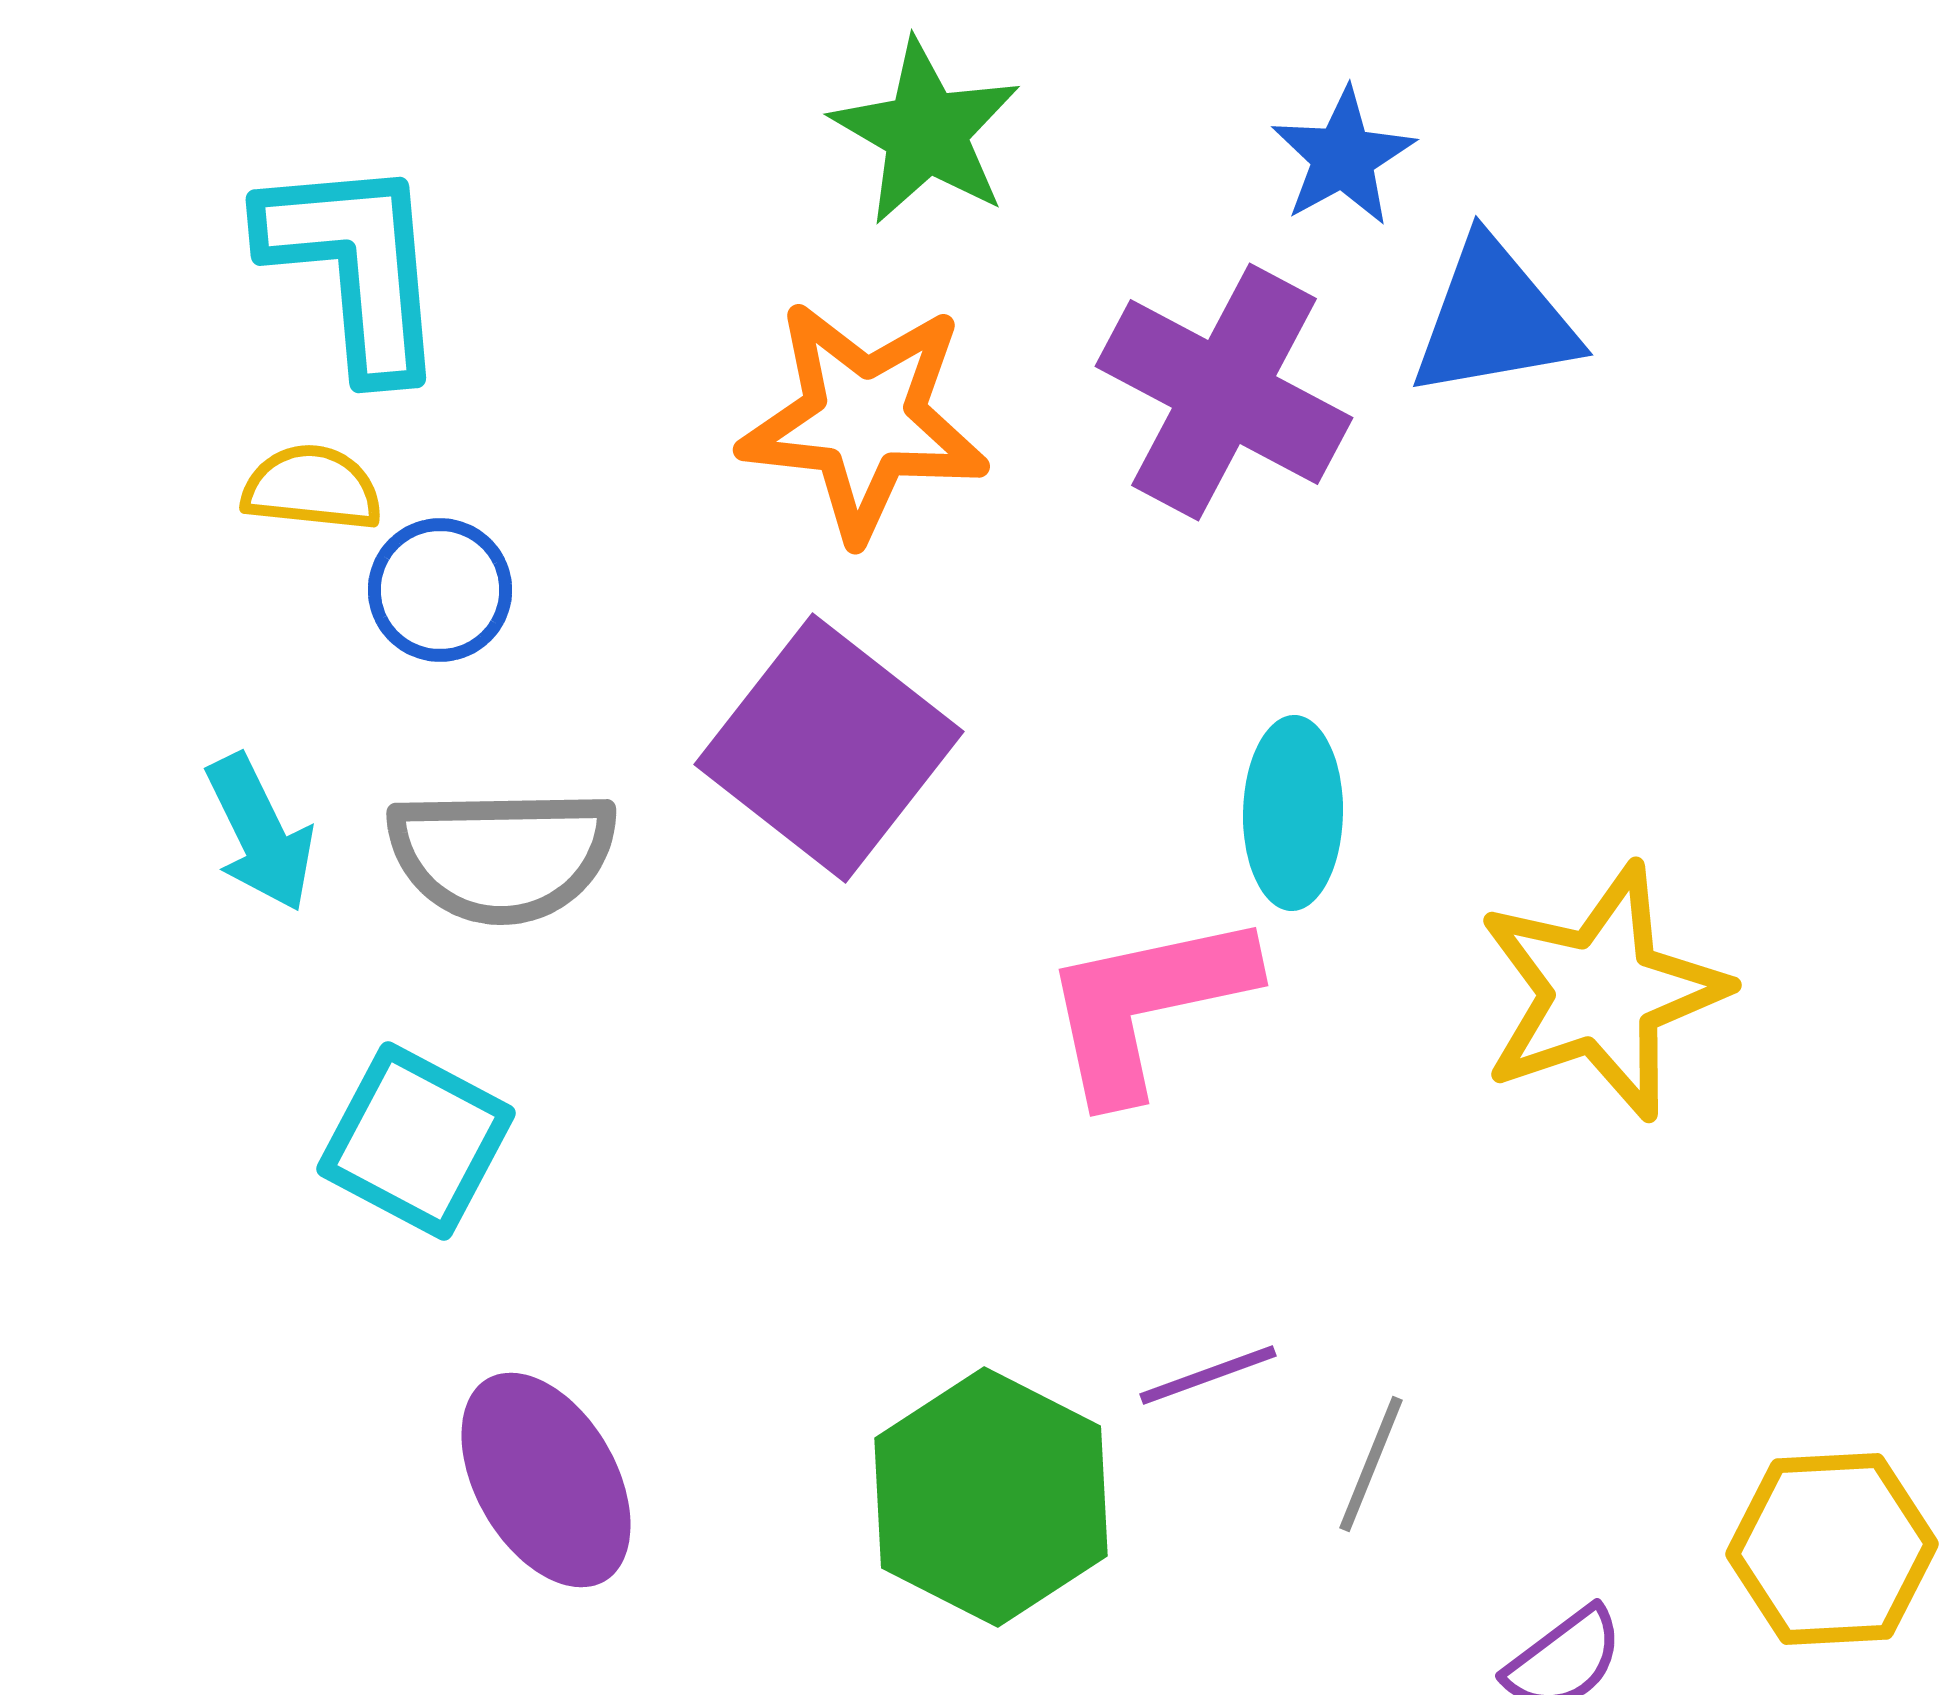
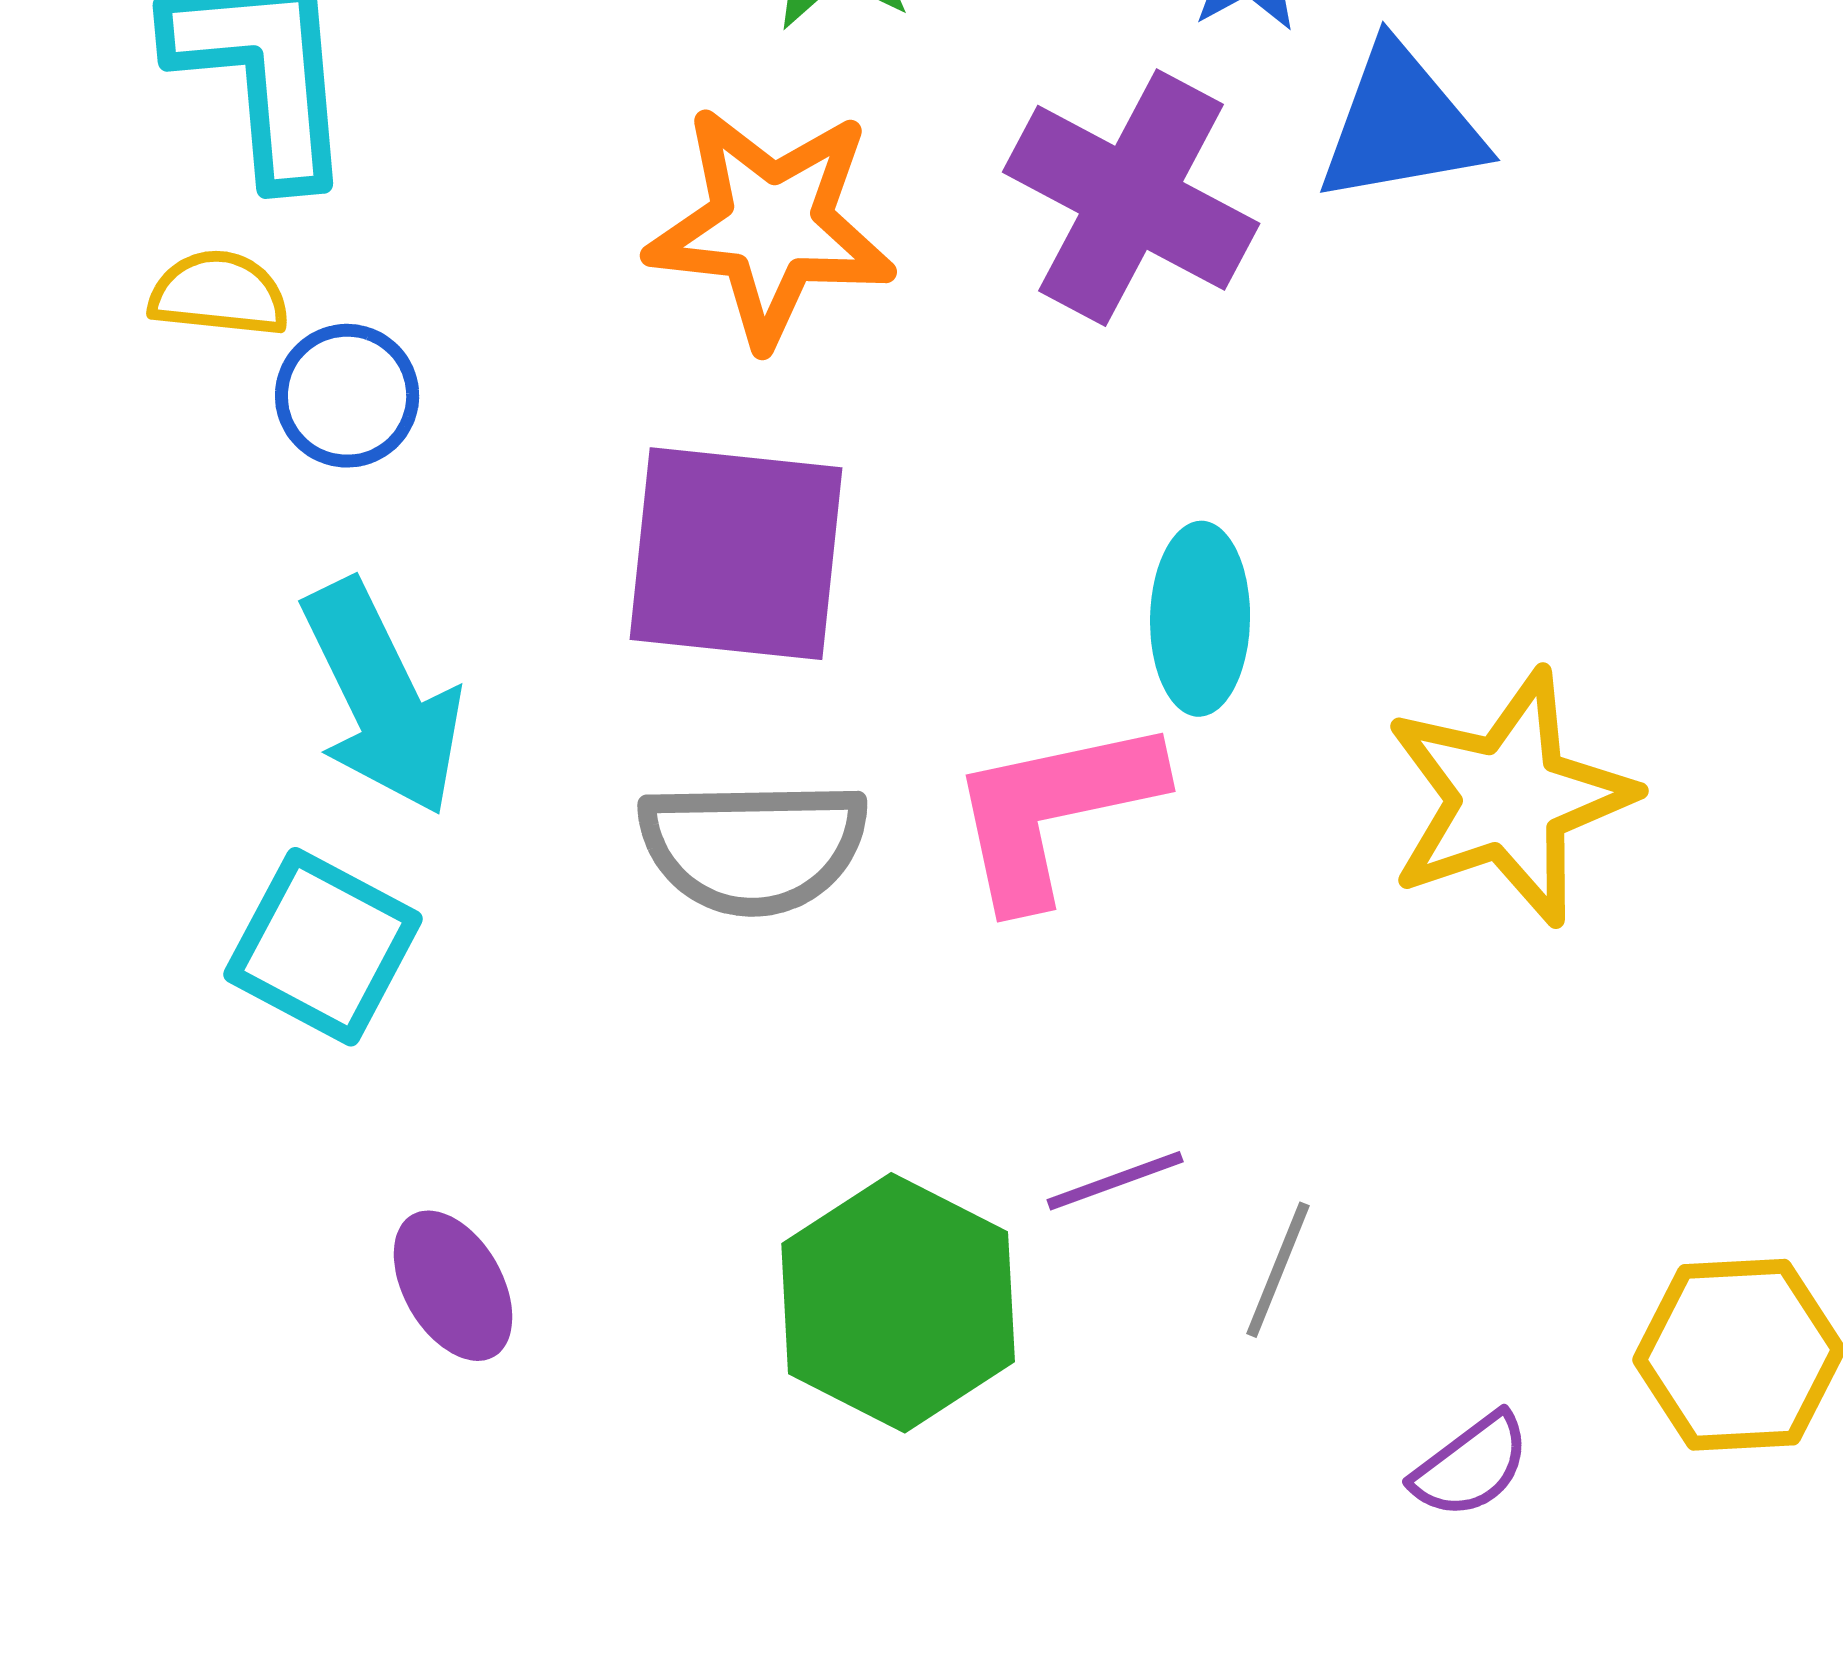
purple square: (829, 748) -> (736, 554), turned -32
cyan arrow: (260, 833) -> (382, 698), moved, size x1.5
gray semicircle: (502, 855) -> (753, 847), moved
purple ellipse: (546, 1480) -> (453, 1286), size x0.7

